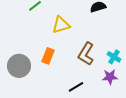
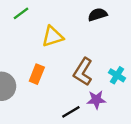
purple star: (110, 77) -> (96, 100), moved

